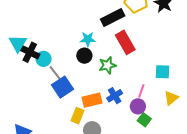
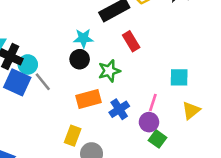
red rectangle: (125, 42) -> (131, 41), size x0.7
blue square: (63, 87) -> (17, 82), moved, turned -30
orange rectangle: (92, 100) -> (88, 99), moved

